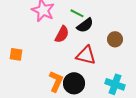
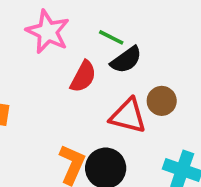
brown circle: (115, 39) -> (162, 101), moved

